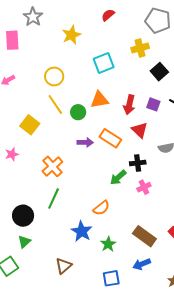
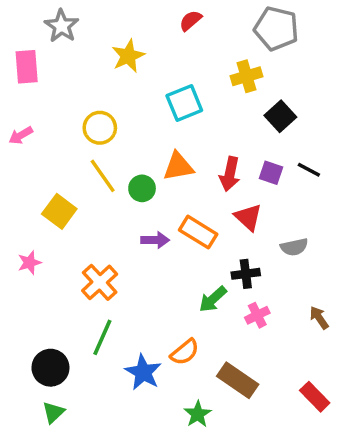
blue star: (82, 231) -> (143, 372), moved
brown rectangle: (144, 236) -> (238, 380), moved

